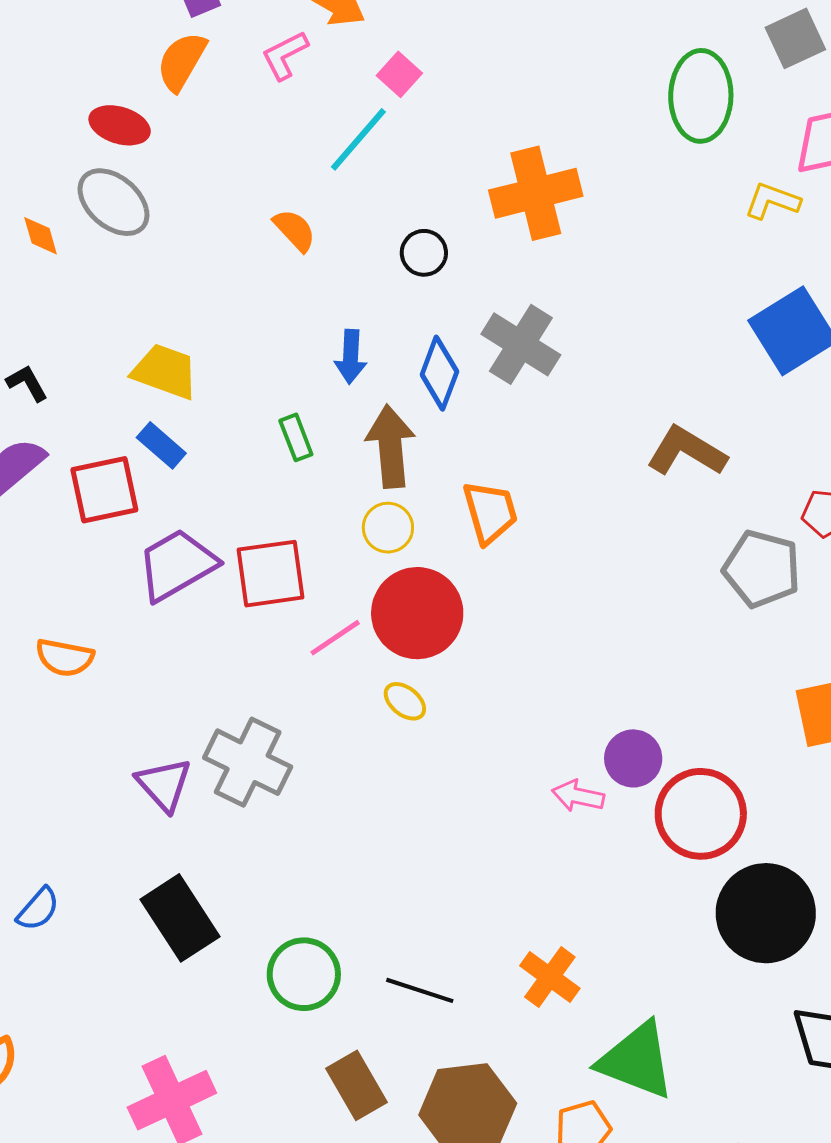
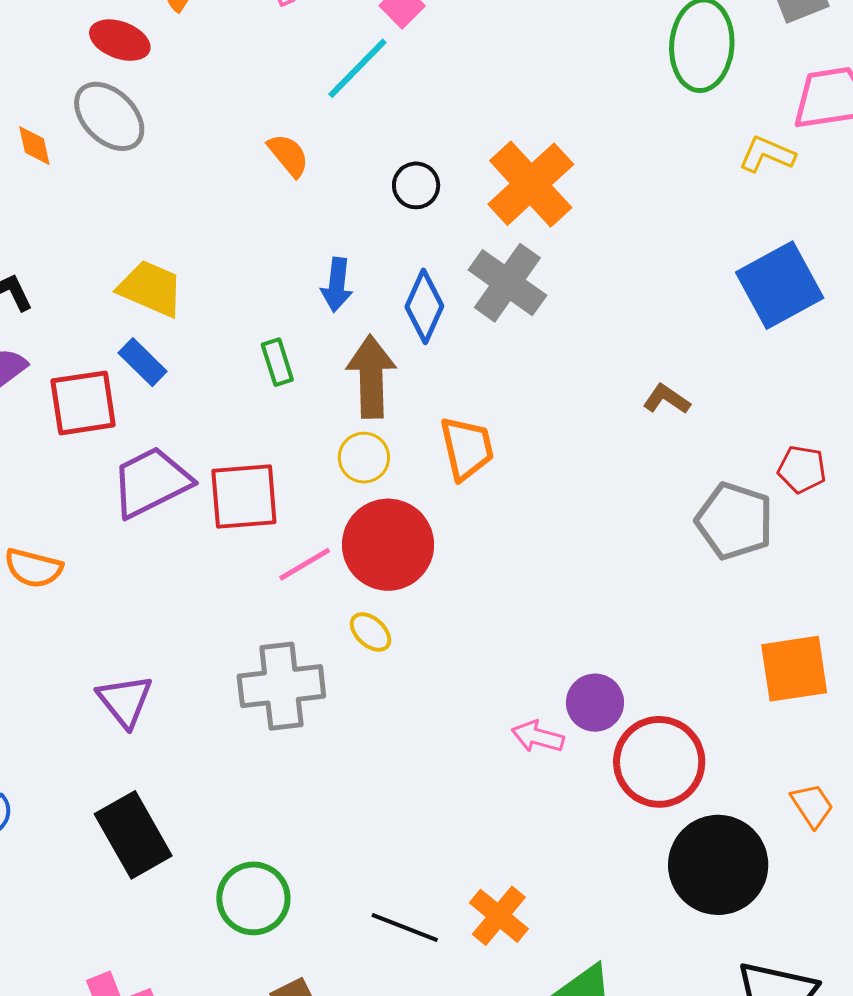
orange cross: (536, 193) -> (531, 184), moved, turned -32
brown L-shape: (687, 451) -> (667, 399), size x0.6
gray cross: (248, 762) -> (281, 686), moved, turned -36
black line: (420, 990) -> (405, 928), moved

